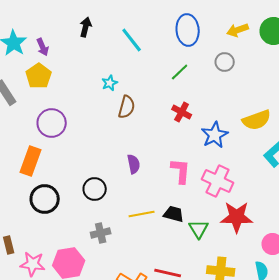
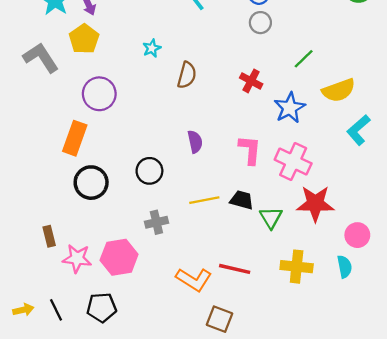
gray circle: (225, 62) -> (260, 23), moved
green line: (180, 72) -> (304, 59), moved
cyan star: (110, 83) -> (152, 48), moved

